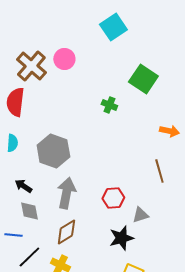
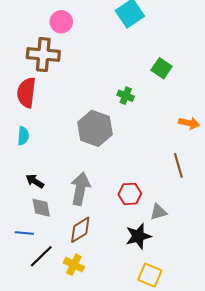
pink circle: (64, 59) -> (61, 22), moved
brown cross: (31, 66) -> (43, 55), turned -36
green square: (143, 79) -> (162, 68), size x0.7
gray hexagon: (53, 151) -> (95, 128), moved

